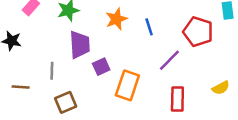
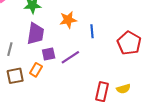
purple line: (169, 60) -> (70, 57), moved
orange rectangle: (127, 85) -> (36, 70), moved, size x0.6
yellow semicircle: (221, 88) -> (123, 89), moved

